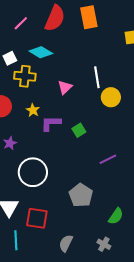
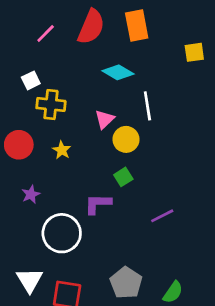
cyan diamond: (41, 52) -> (118, 72), moved
yellow circle: (111, 97) -> (126, 139), moved
purple L-shape: (51, 123) -> (98, 204), moved
gray pentagon: (81, 195) -> (126, 283), moved

